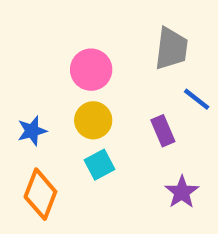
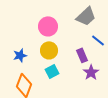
gray trapezoid: (171, 49) -> (86, 16), turned 40
purple star: (182, 192) -> (91, 72), moved

